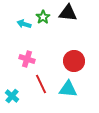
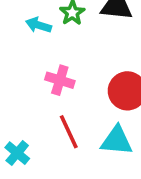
pink cross: (27, 59) -> (60, 80), moved

